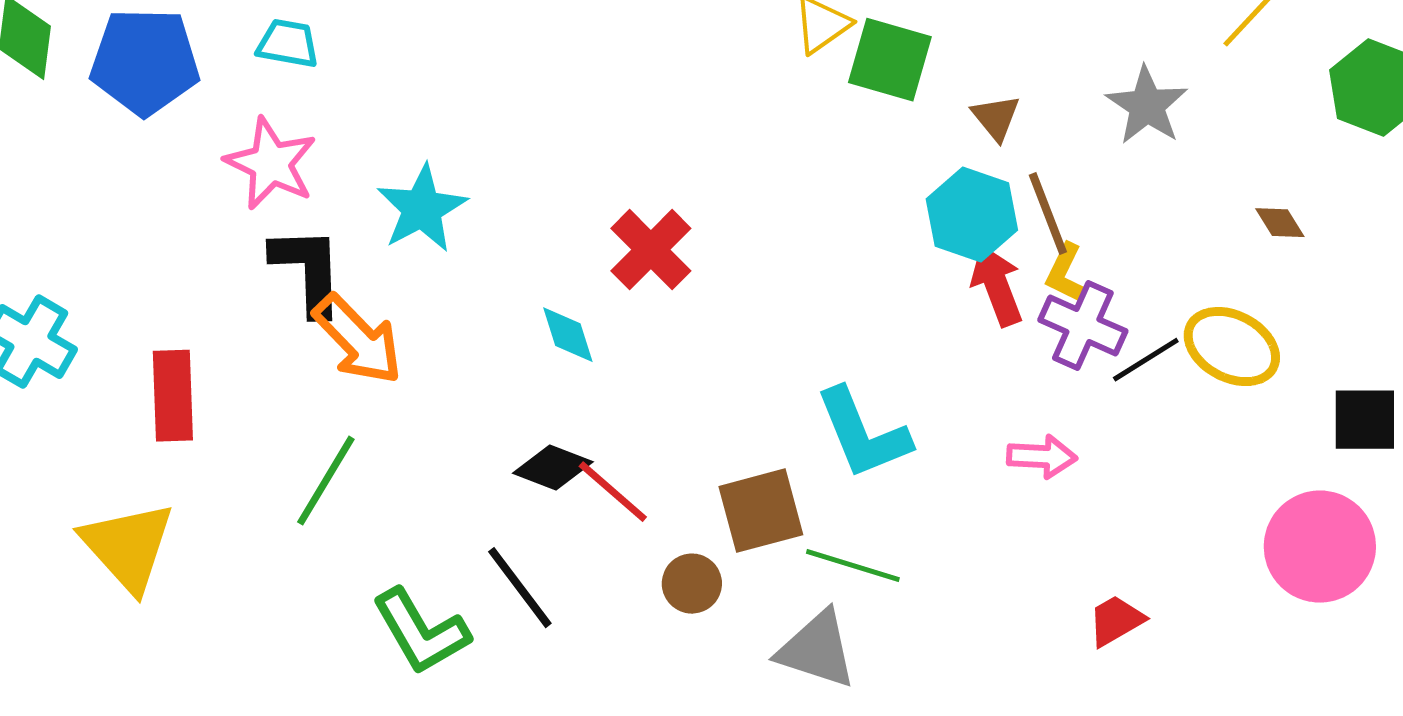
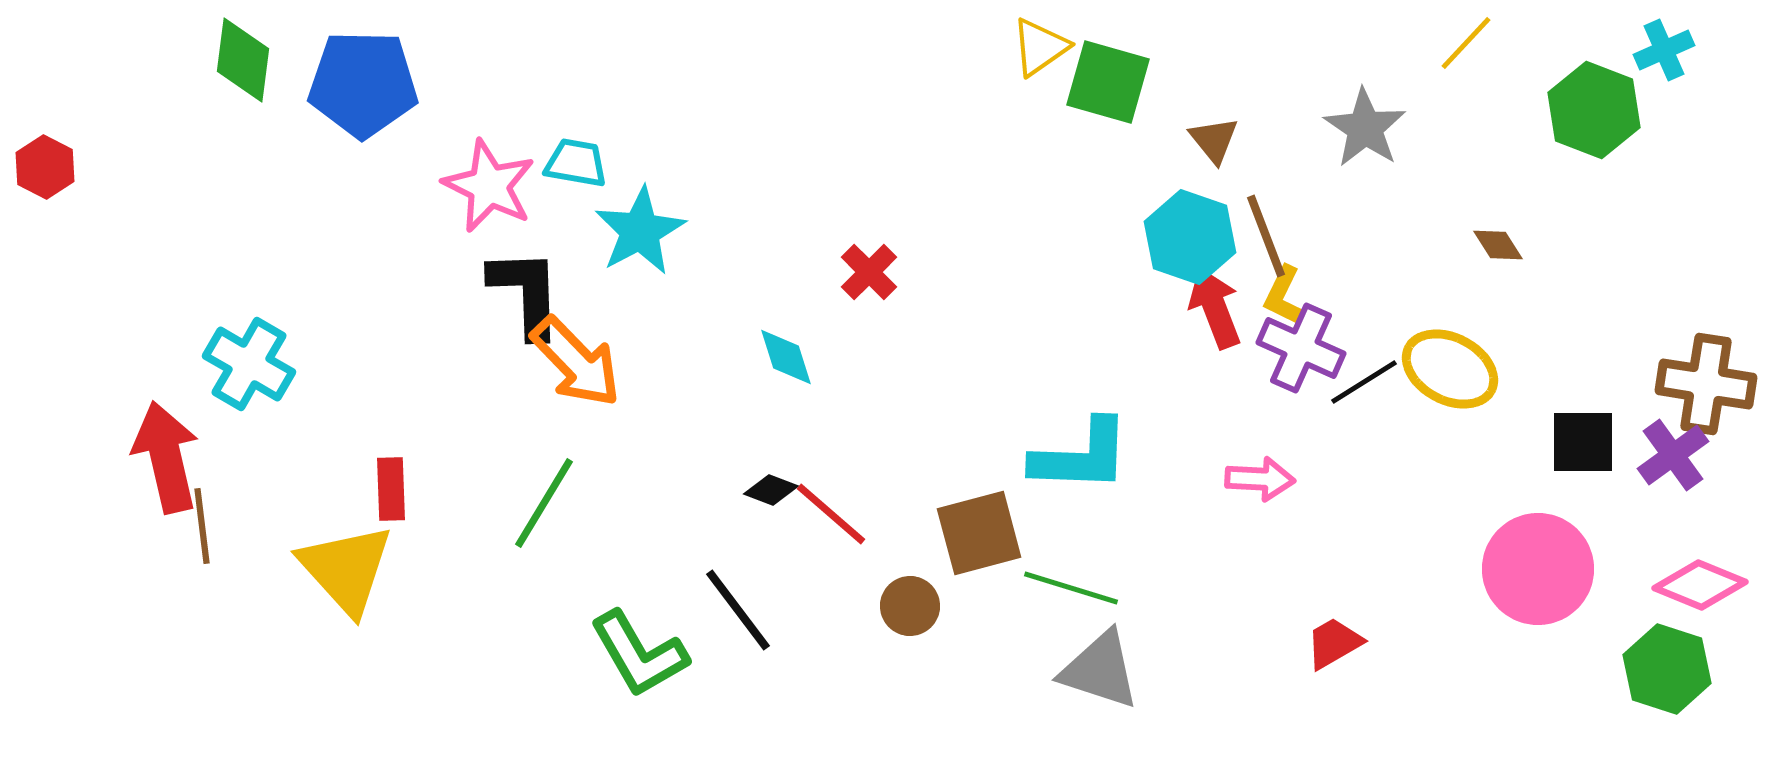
cyan trapezoid: (288, 44) -> (576, 163), moved
red cross: (651, 250) -> (869, 272), size x0.7
red rectangle: (173, 396) -> (391, 489), moved, size x0.7
cyan L-shape: (863, 434) -> (1081, 456), turned -66
black diamond: (553, 468) -> (771, 490), size x0.7
gray triangle: (817, 650) -> (1100, 670), moved

